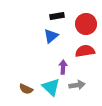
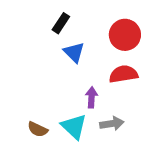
black rectangle: (57, 16) -> (61, 23), moved, turned -48
blue triangle: (51, 36) -> (74, 52), turned -35

